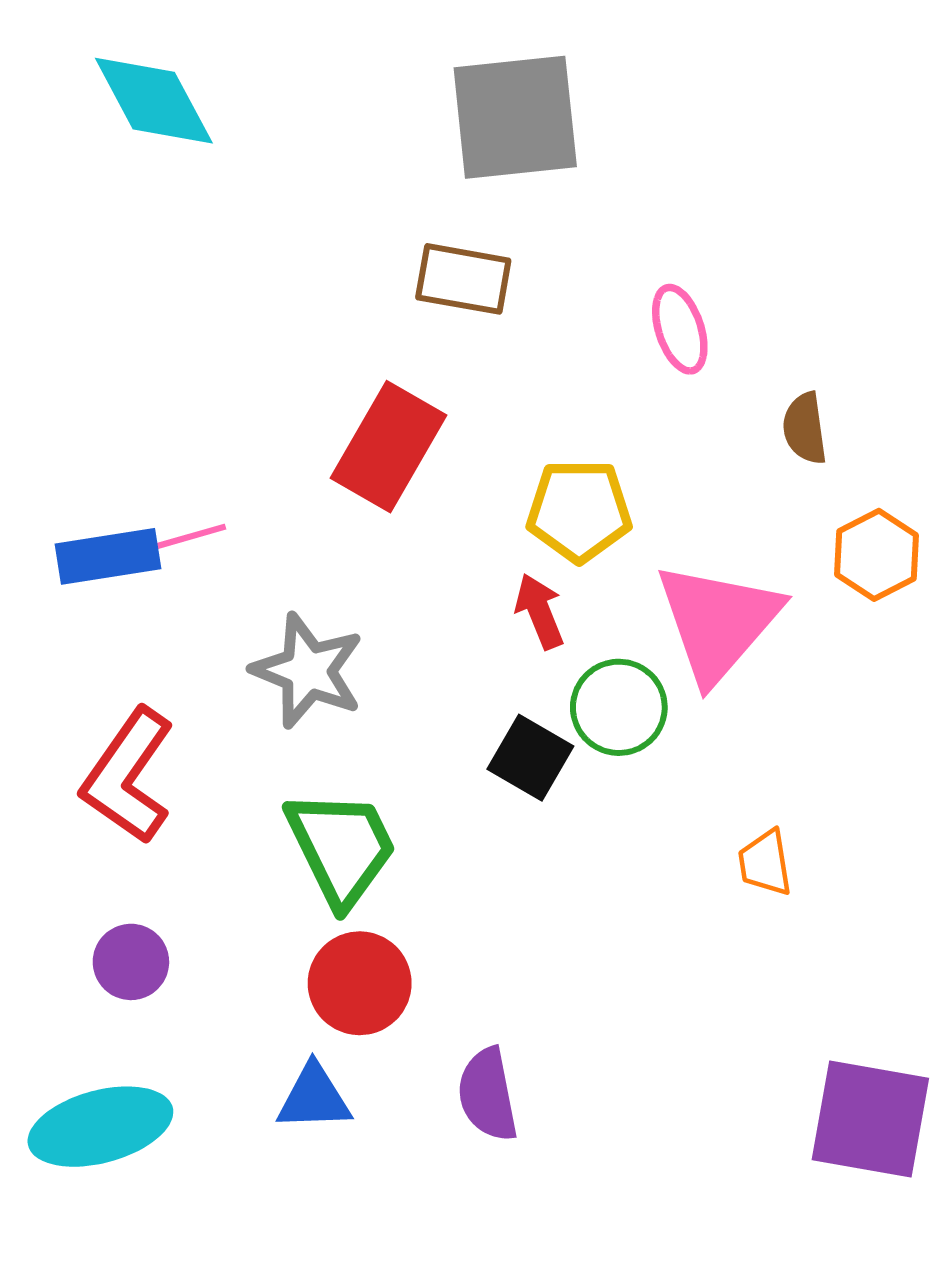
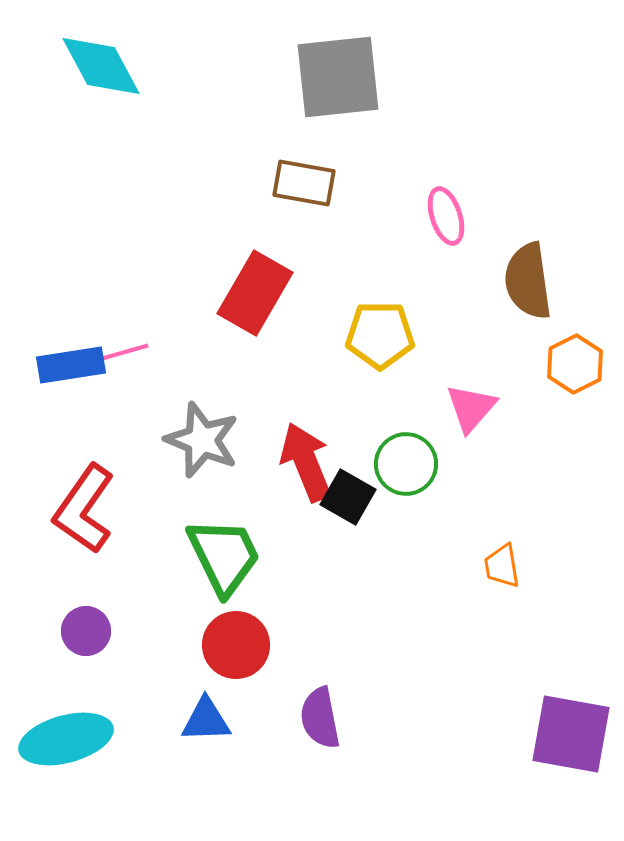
brown semicircle: (805, 428) -> (528, 281), size x1.6
red arrow: (540, 611) -> (306, 462), moved, size x1.6
pink triangle: (718, 622) -> (471, 408), size x0.6

